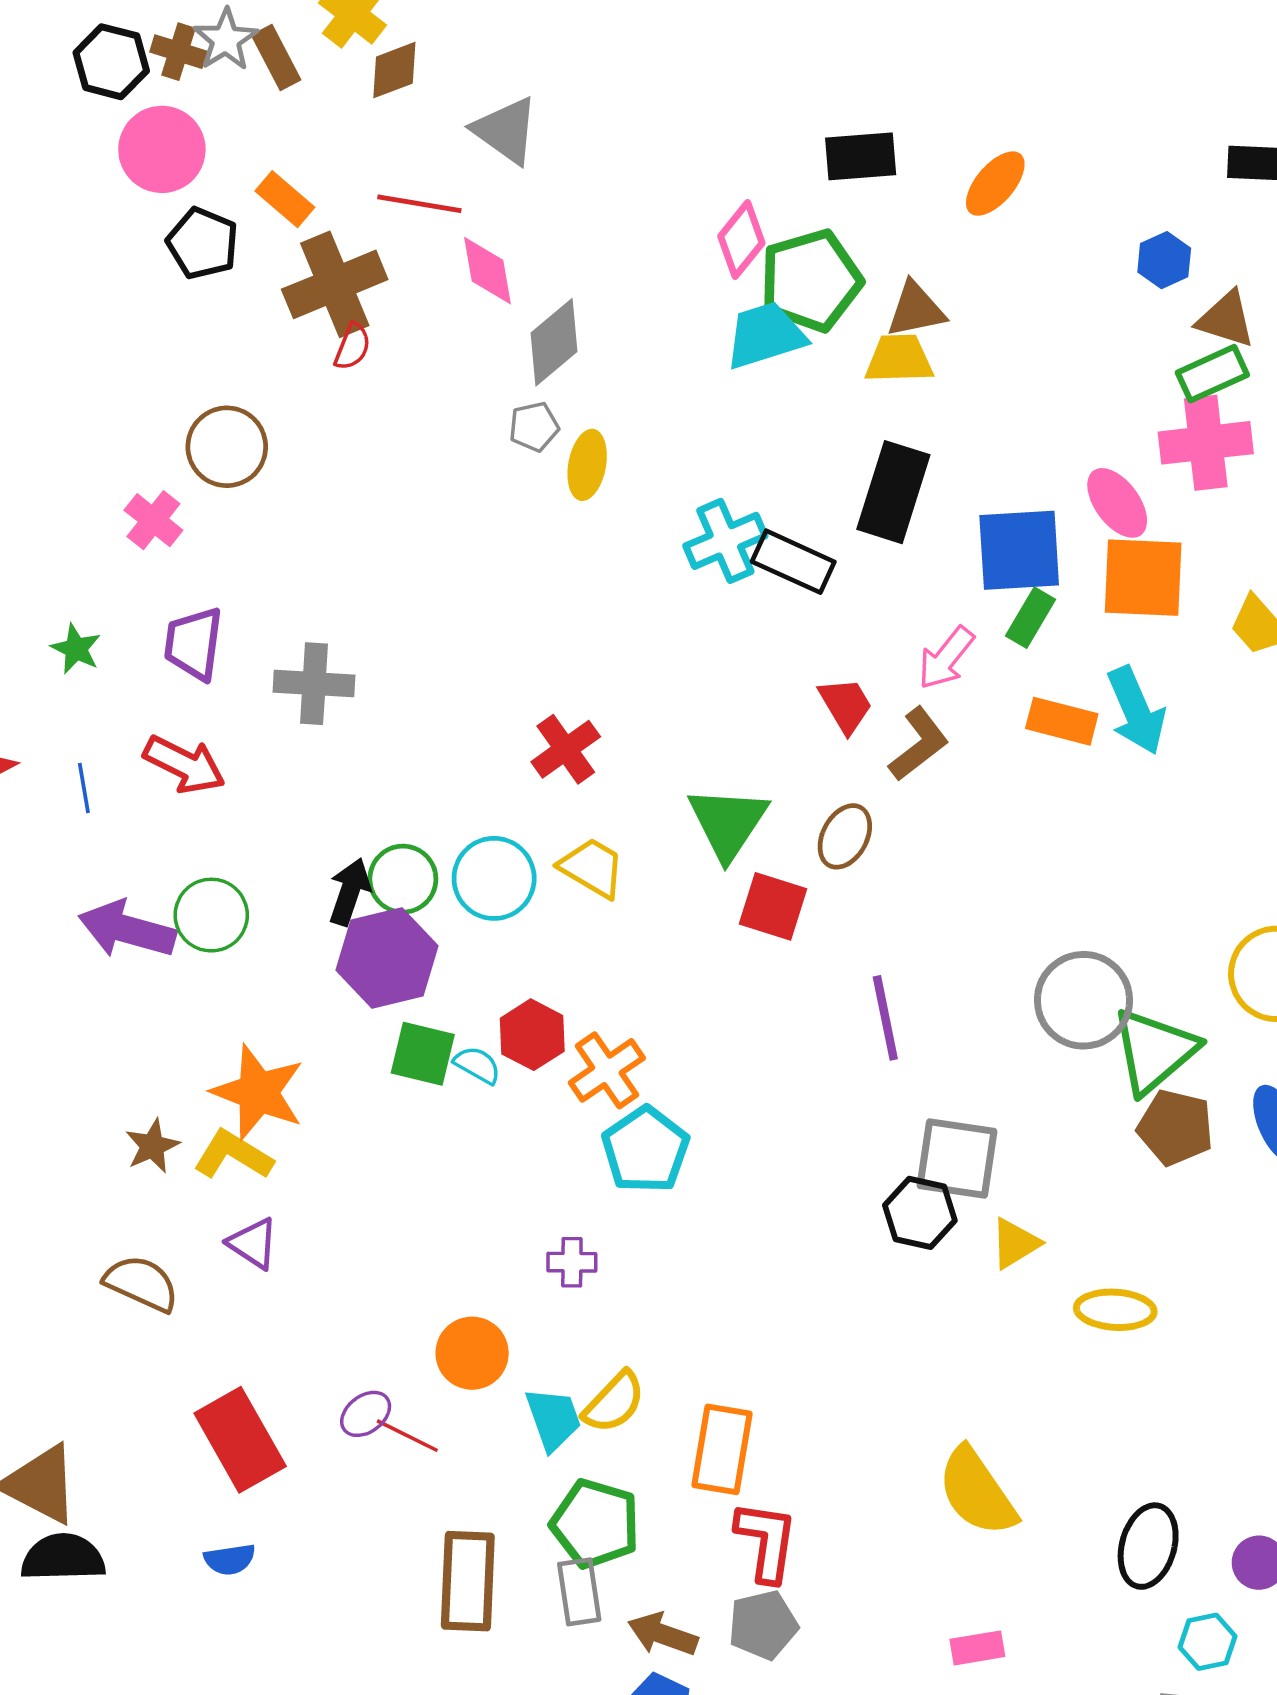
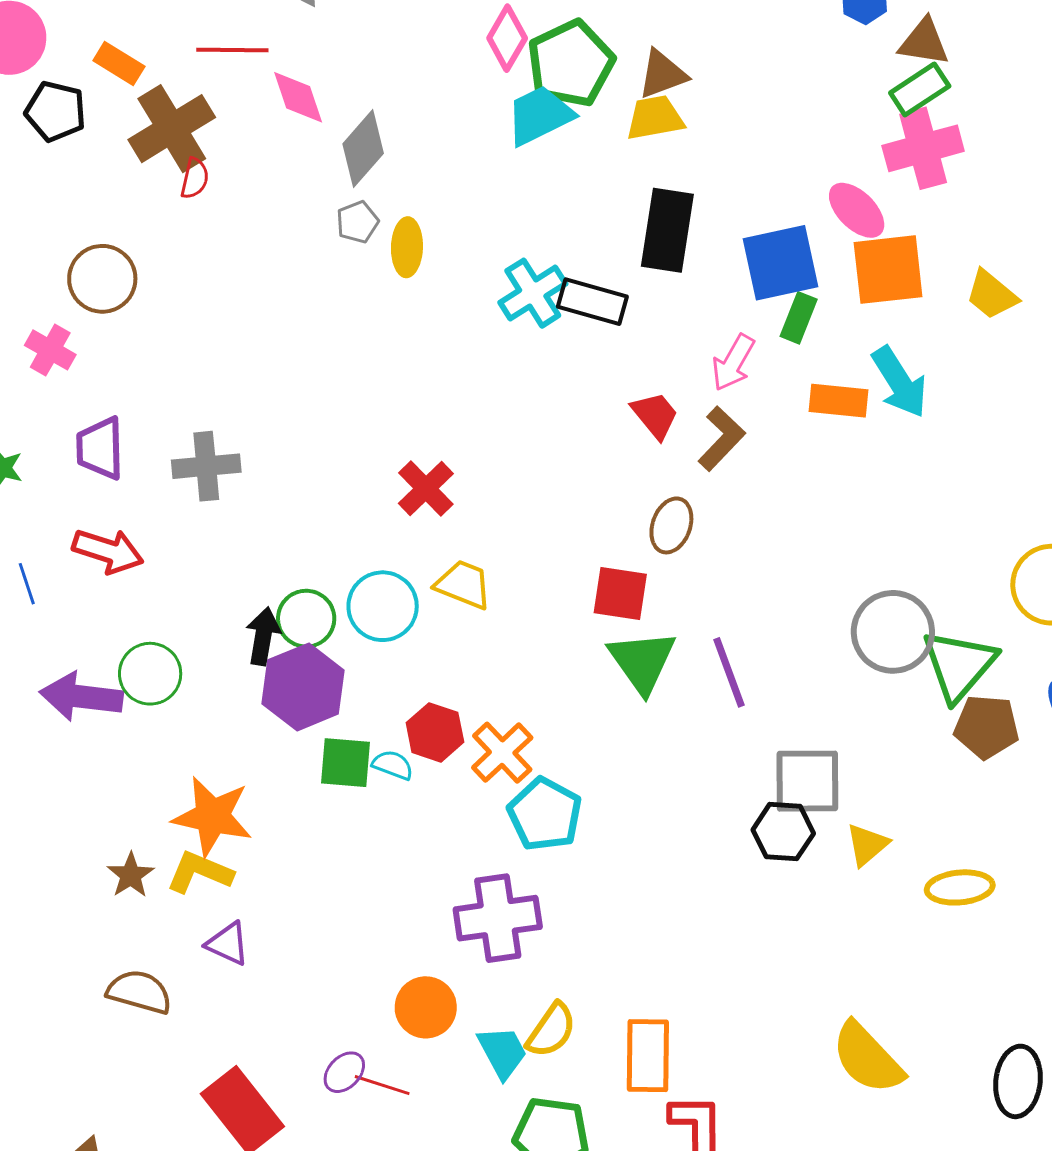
green triangle: (728, 823) -> (642, 661), moved
purple cross: (572, 1262) -> (498, 918), size x2.0

